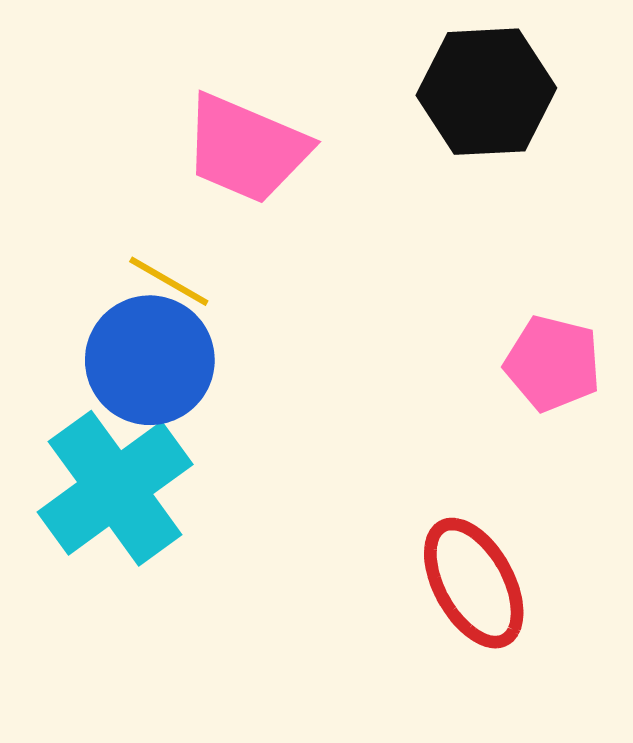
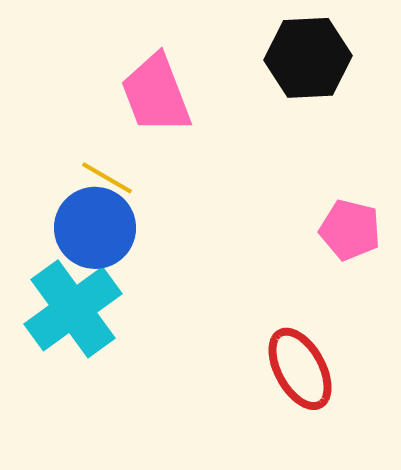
pink trapezoid: (246, 149) -> (156, 94), turned 46

